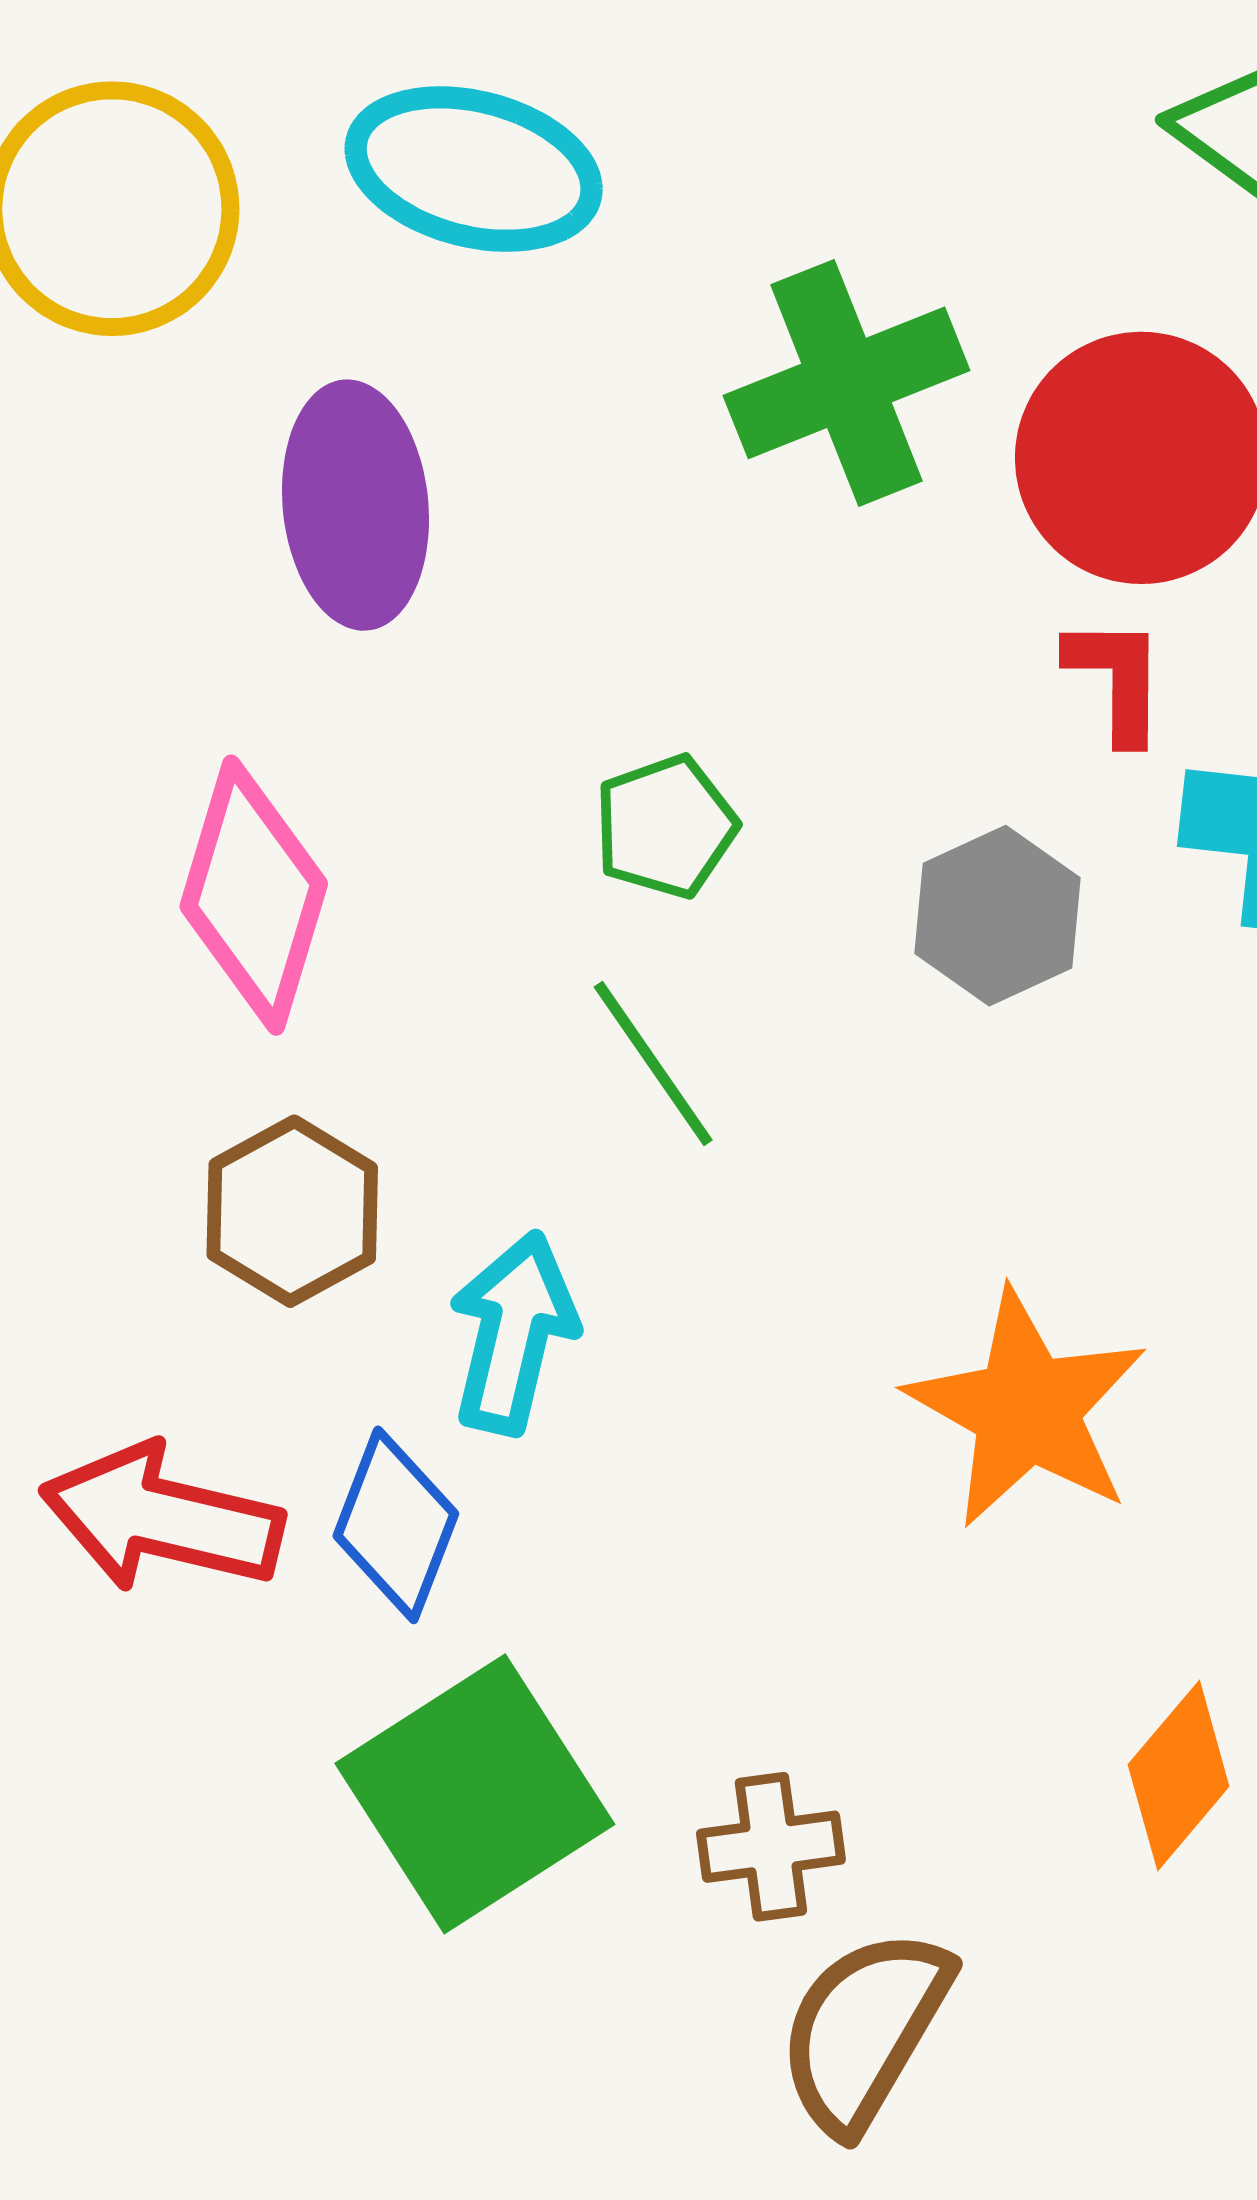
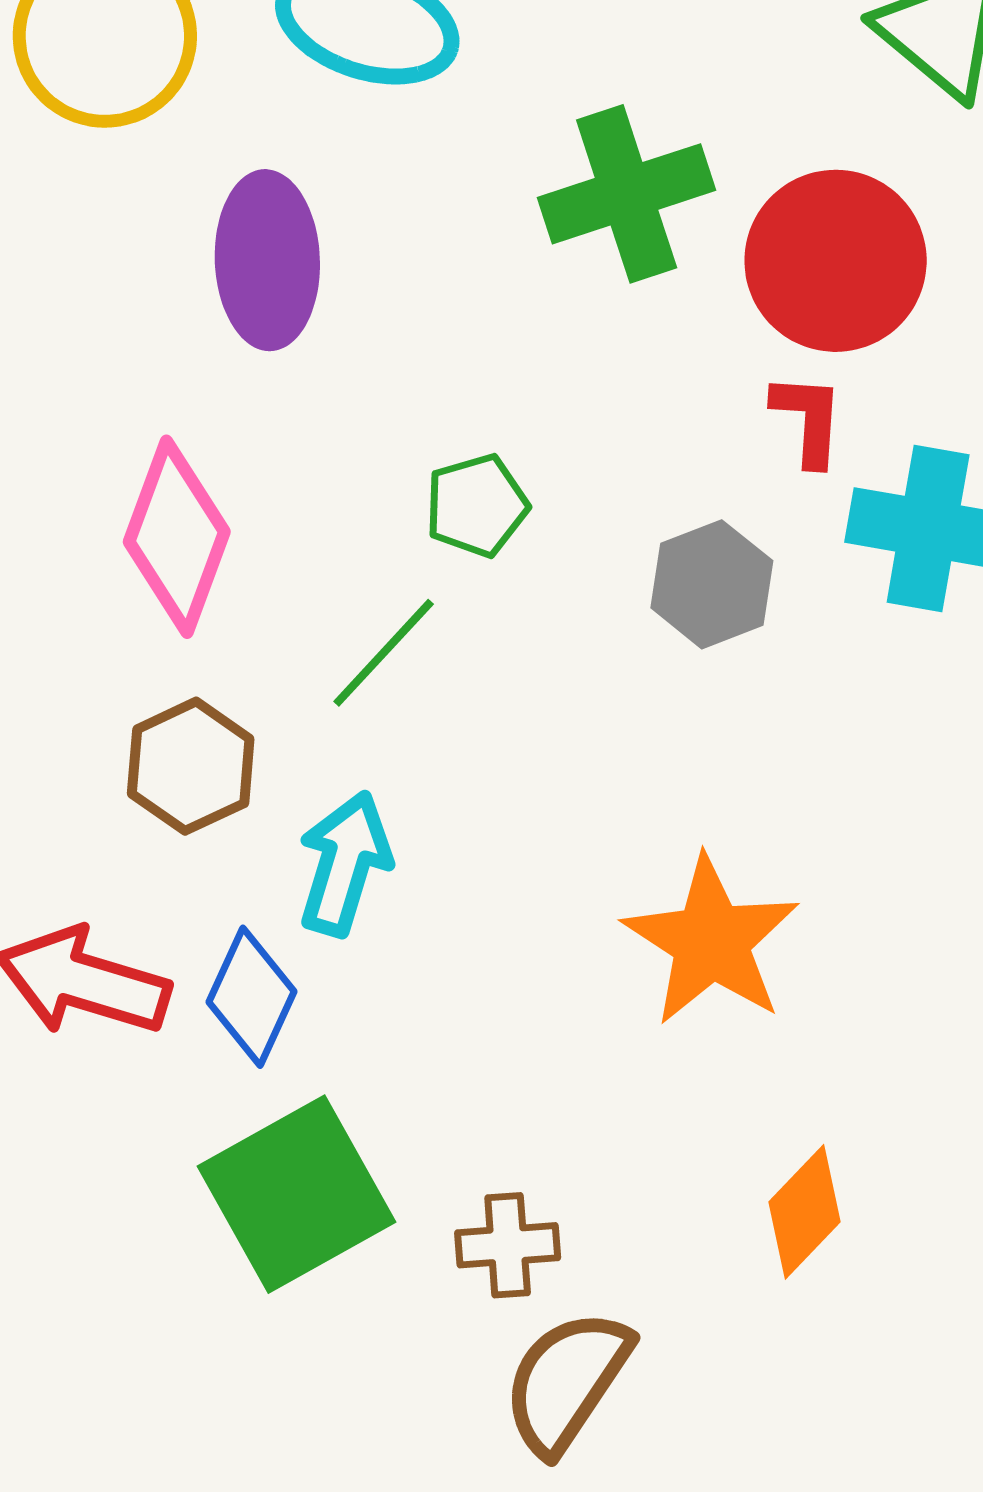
green line: (653, 1063) -> (384, 653), moved, turned 74

